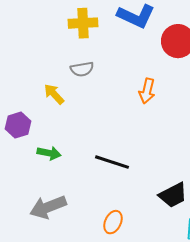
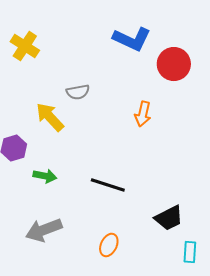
yellow cross: (83, 23) -> (25, 46), moved, turned 36
yellow arrow: (54, 94) -> (50, 117), size x1.4

